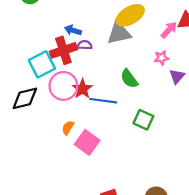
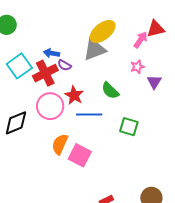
purple semicircle: (85, 45) -> (64, 65), turned -144
cyan square: (42, 64) -> (19, 66), moved
red star: (82, 89) -> (74, 95), moved
orange semicircle: (68, 128) -> (60, 144), size x1.5

